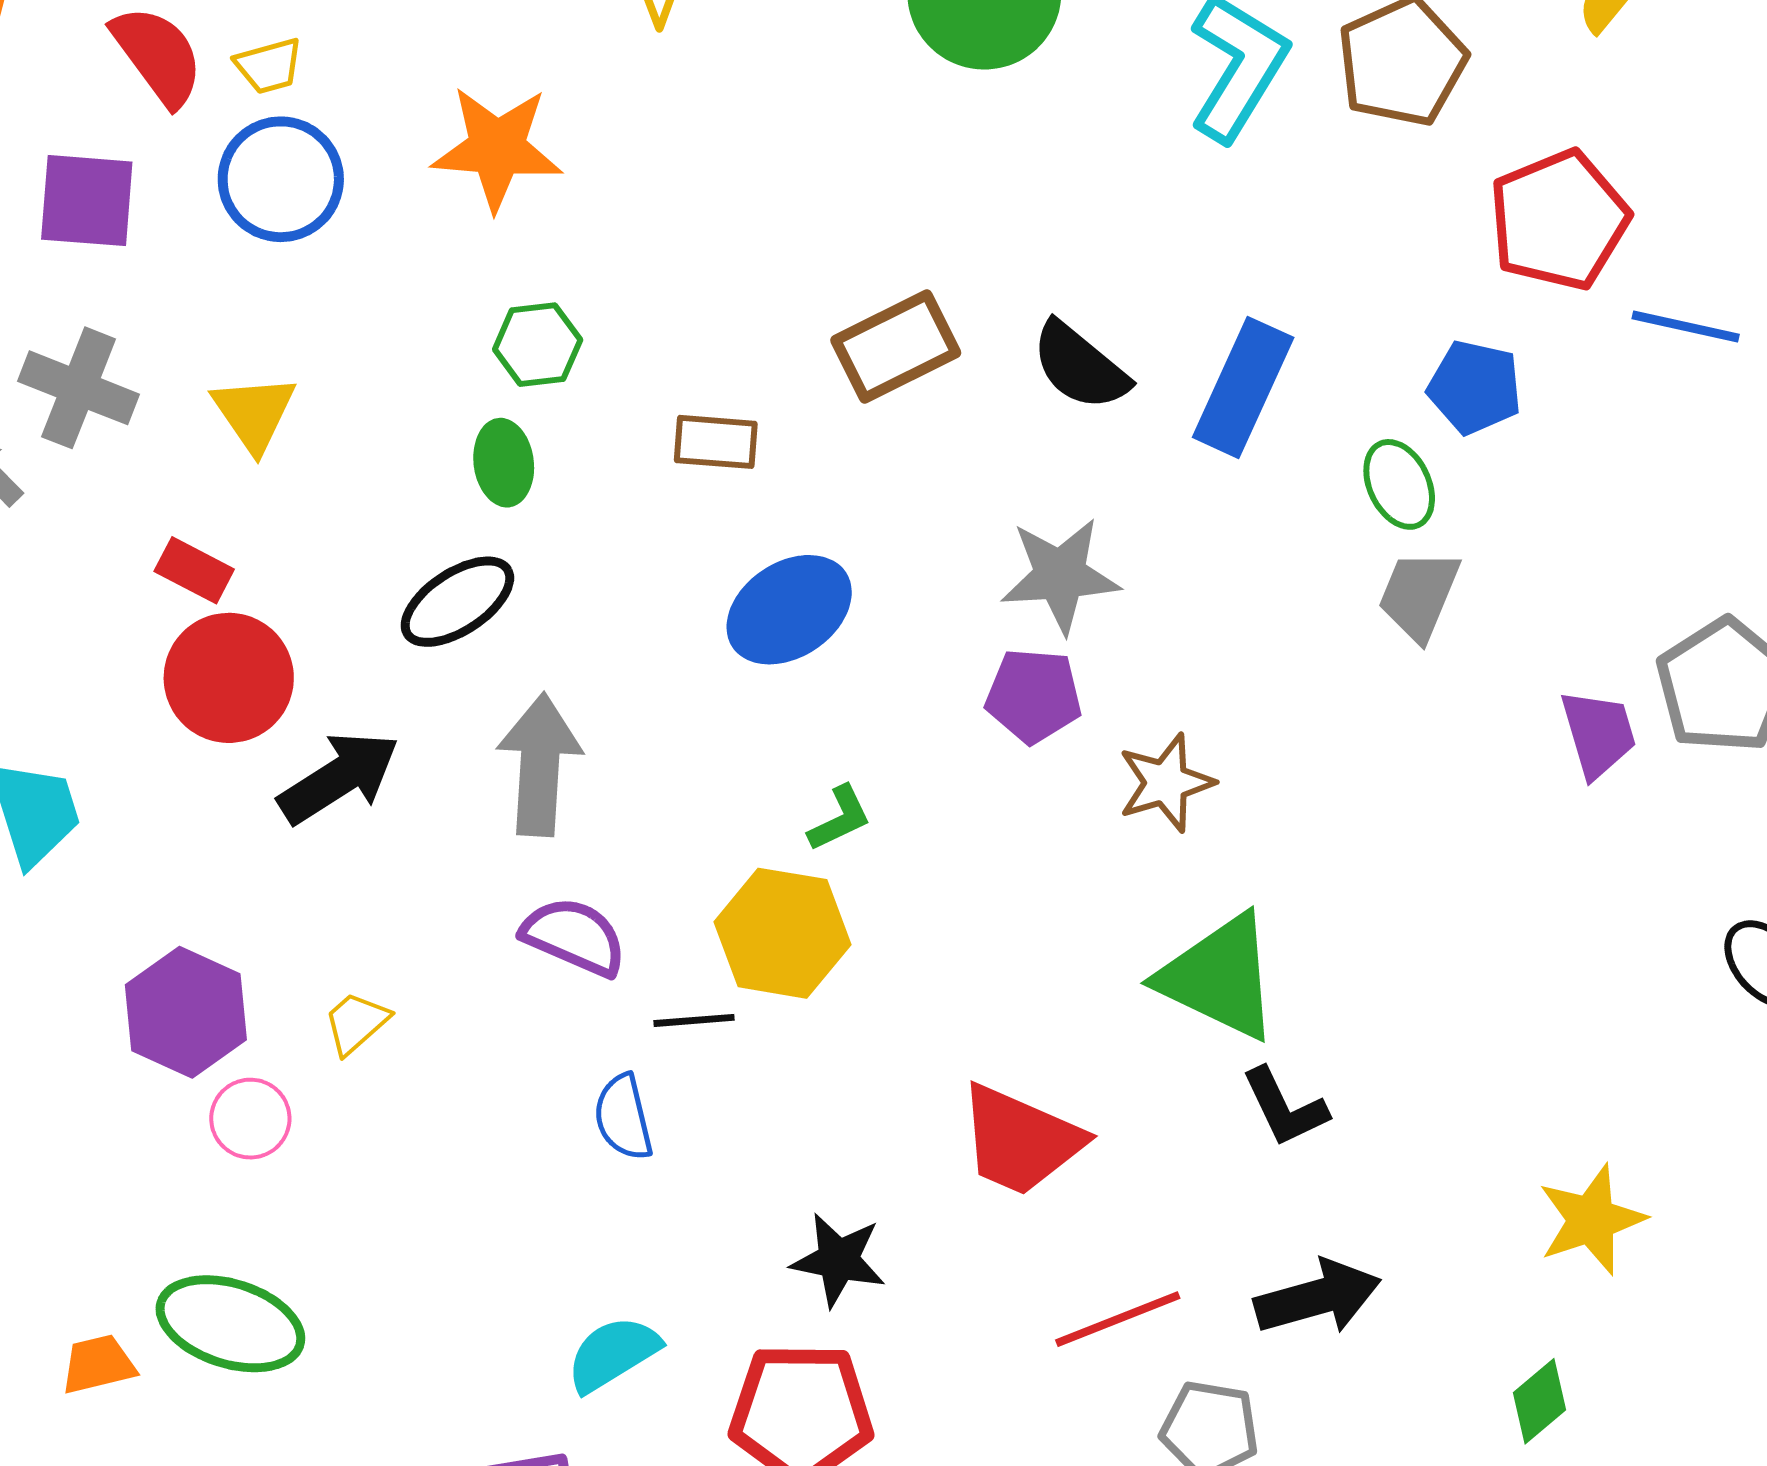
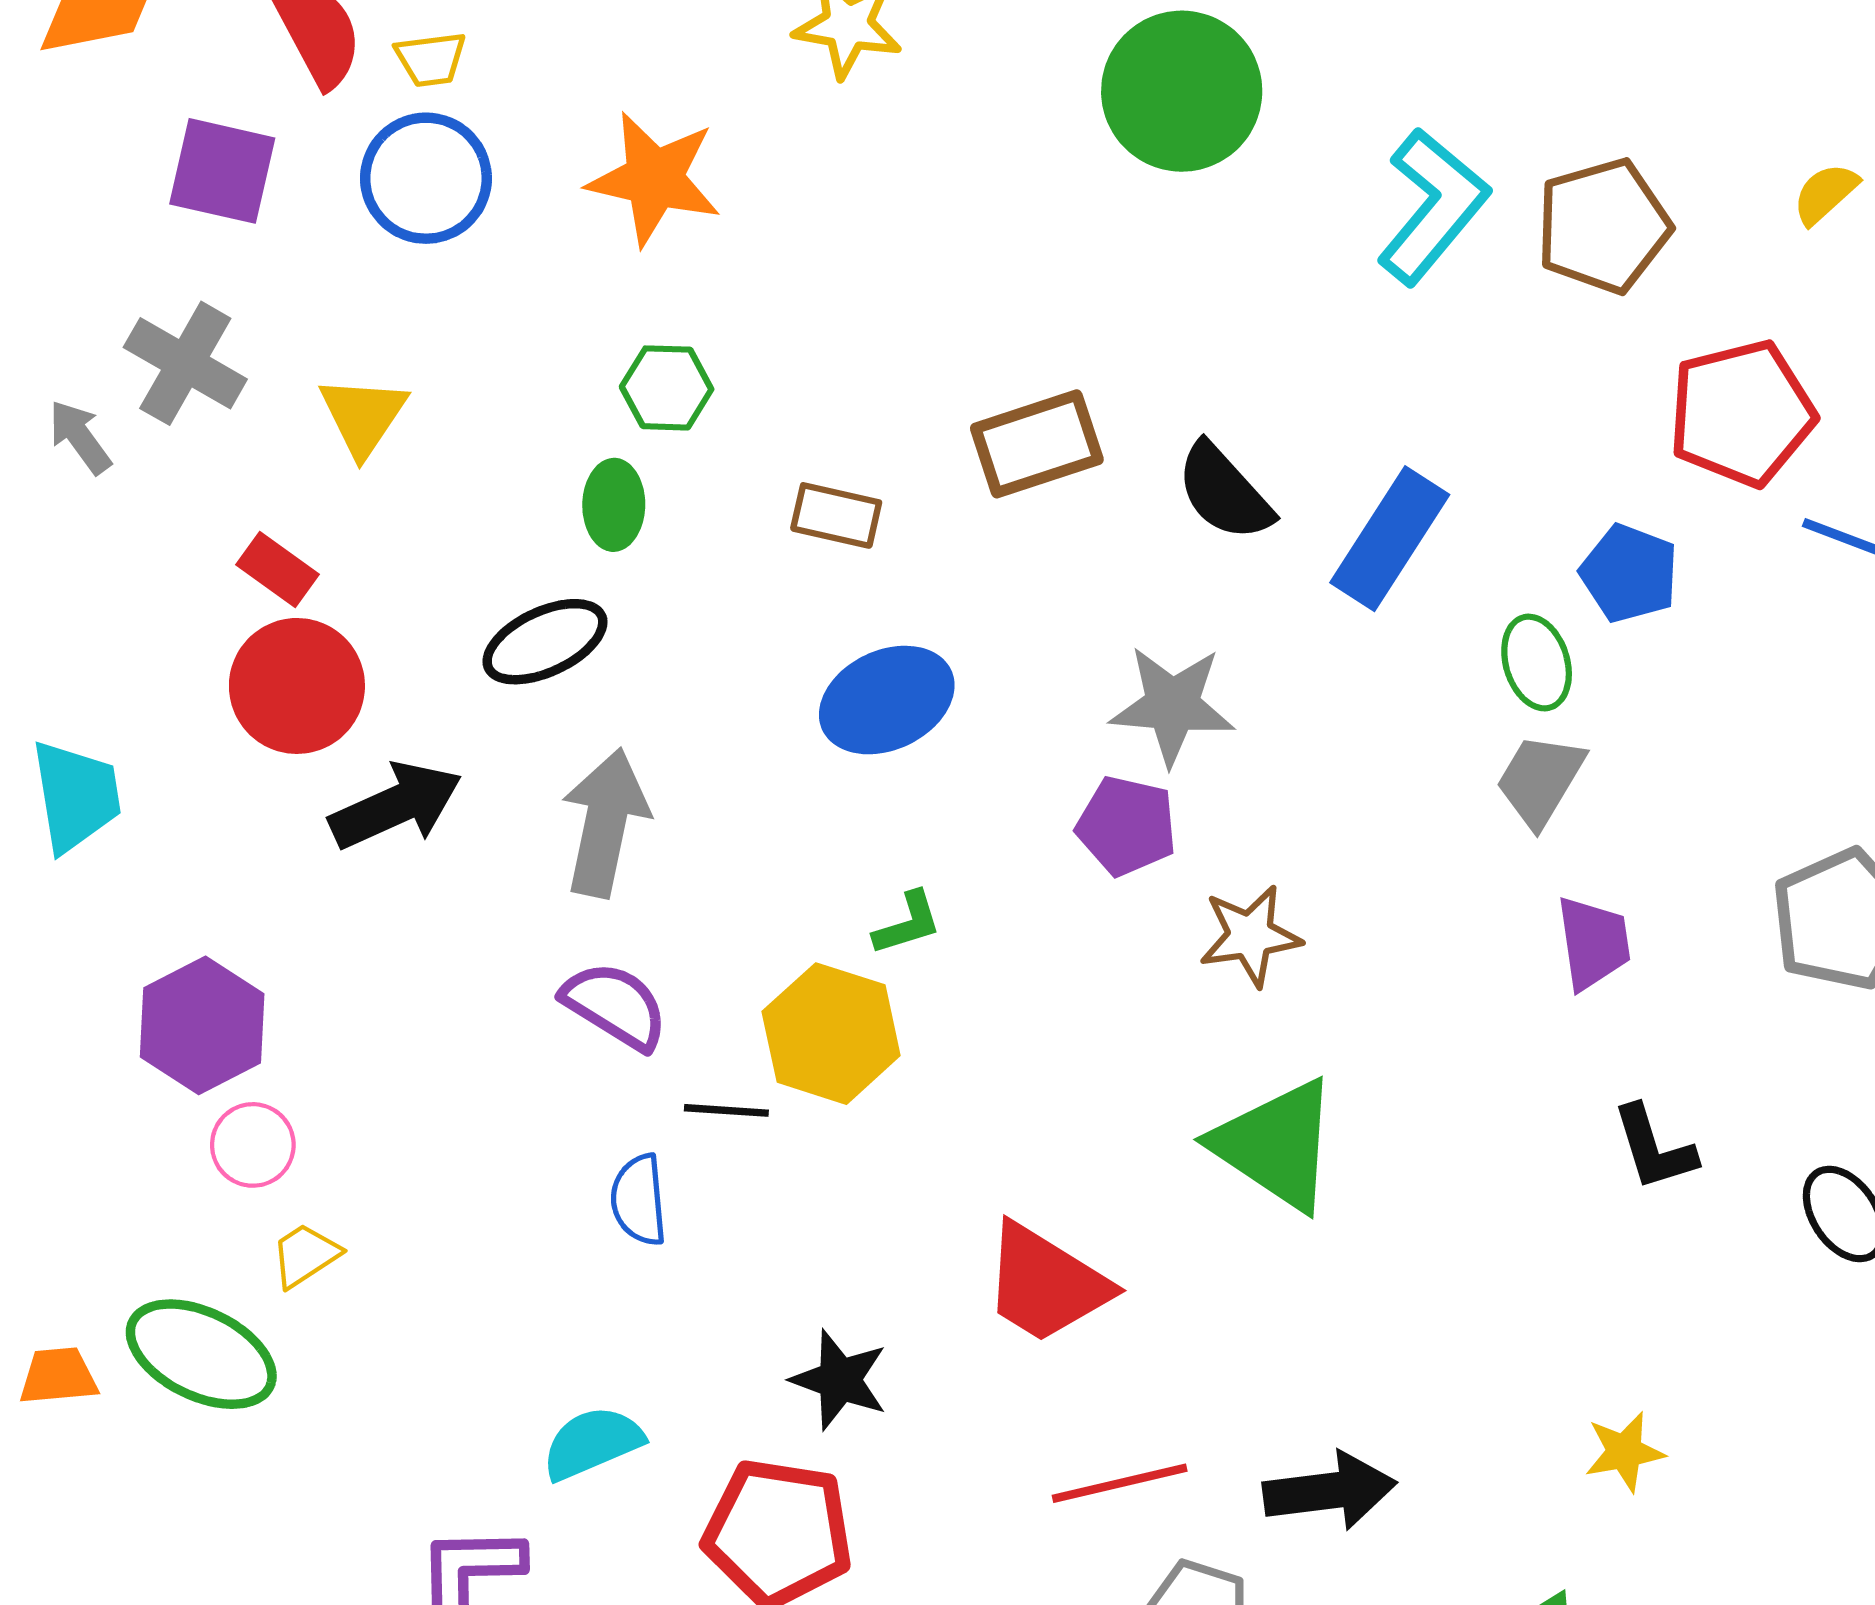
purple trapezoid: (1598, 734) -> (1593, 943), moved
yellow trapezoid: (356, 1023) -> (305, 1255), moved
black L-shape: (1285, 1107) -> (1654, 1148), moved
yellow star: (1591, 1220) -> (1624, 1452), size x0.7

